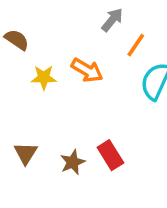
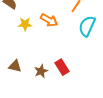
brown triangle: (26, 153) -> (15, 66), turned -48

